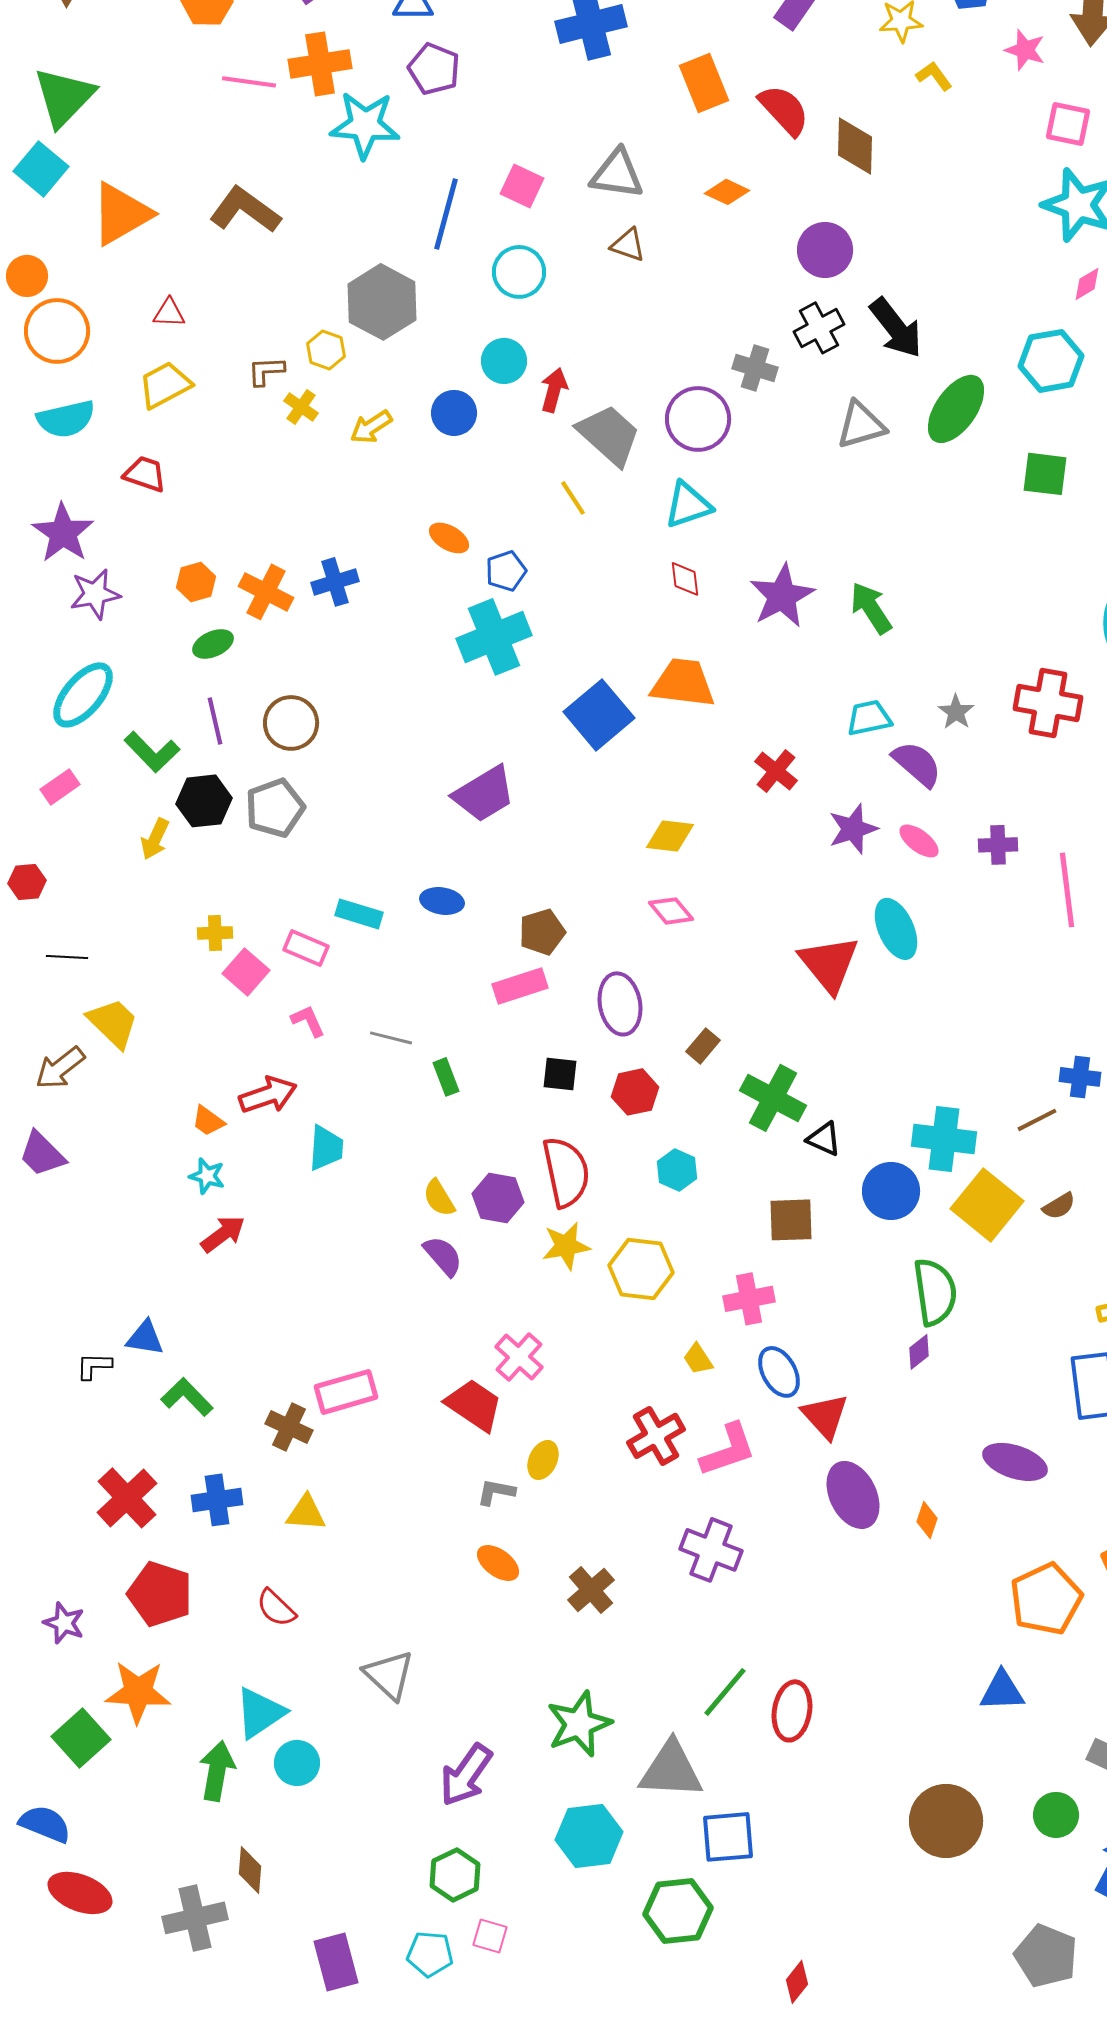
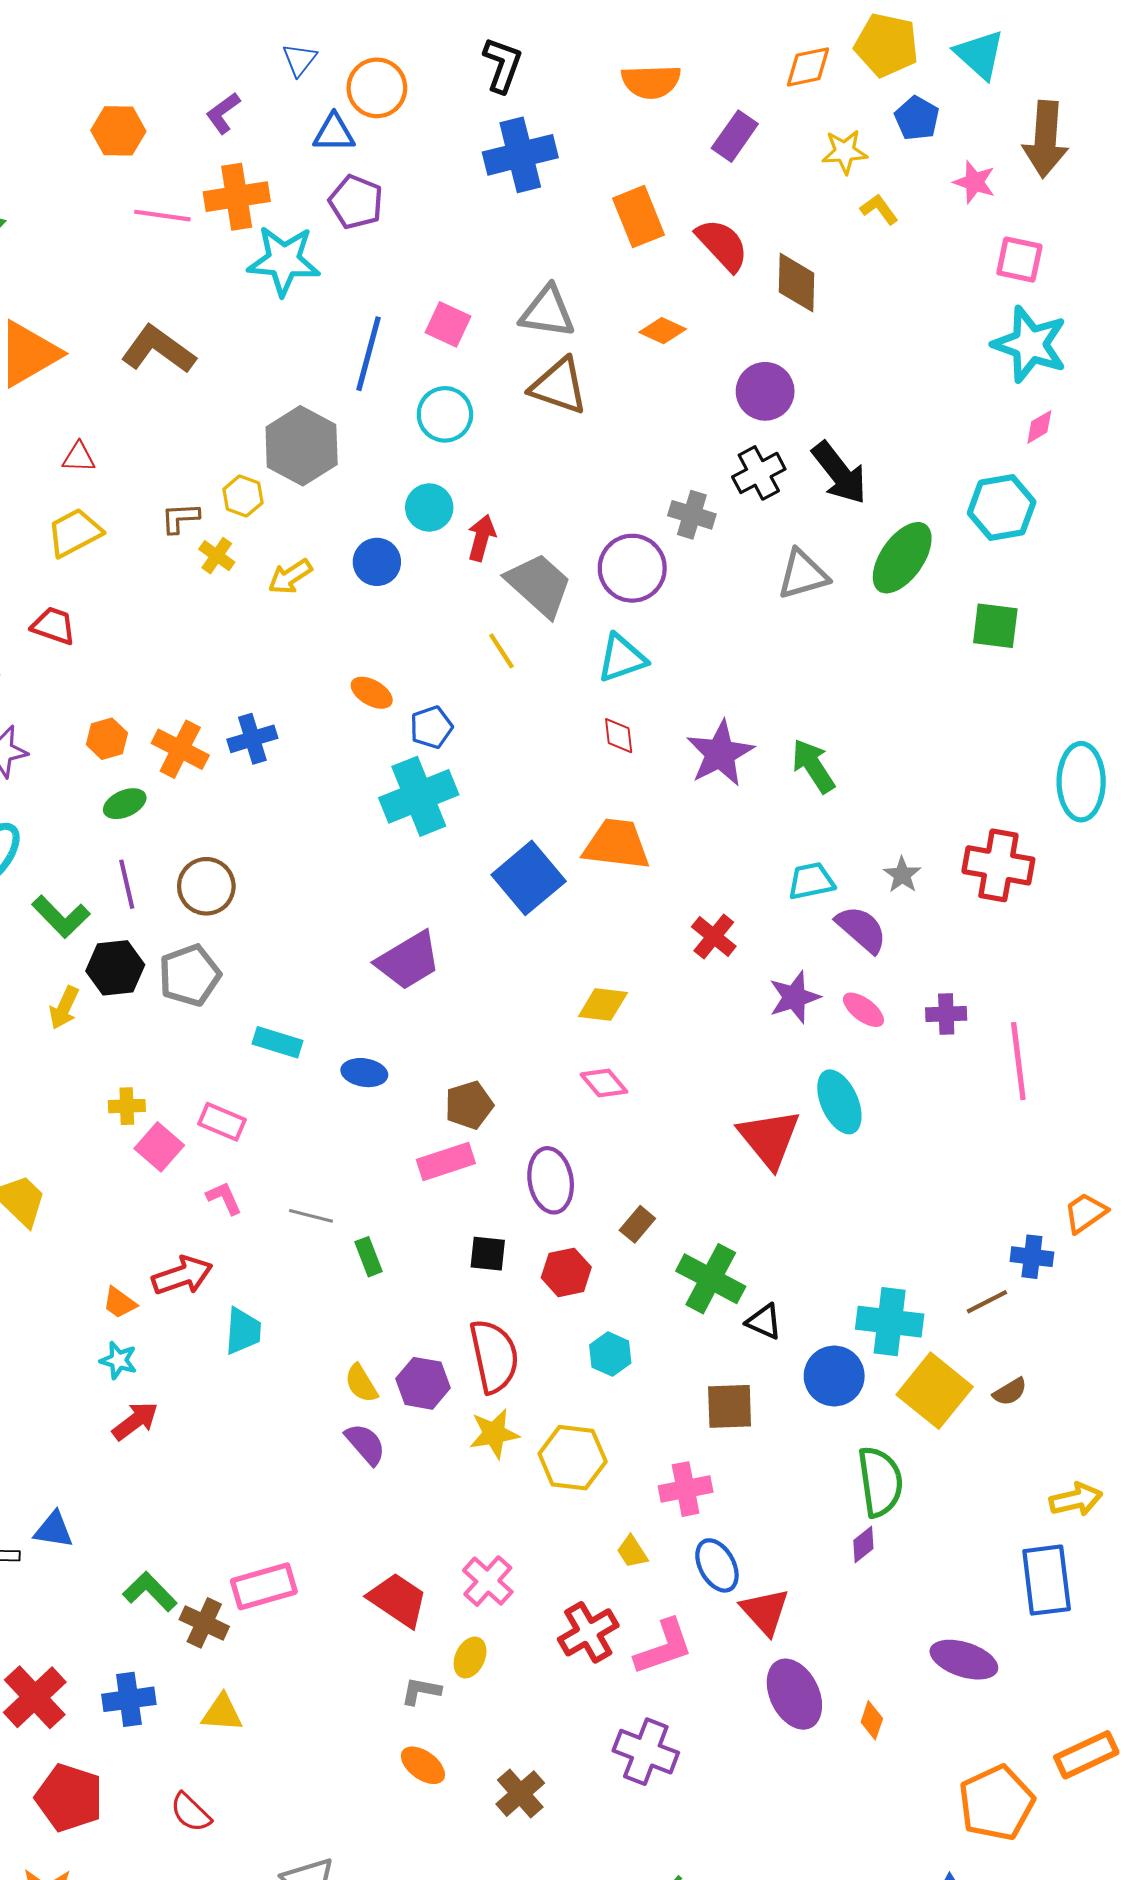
brown triangle: (628, 245) -> (559, 386), size x1.6
cyan rectangle: (359, 914) -> (277, 1042), moved
pink cross: (519, 1357) -> (488, 1581), moved
green L-shape: (187, 1397) -> (150, 1592), moved

